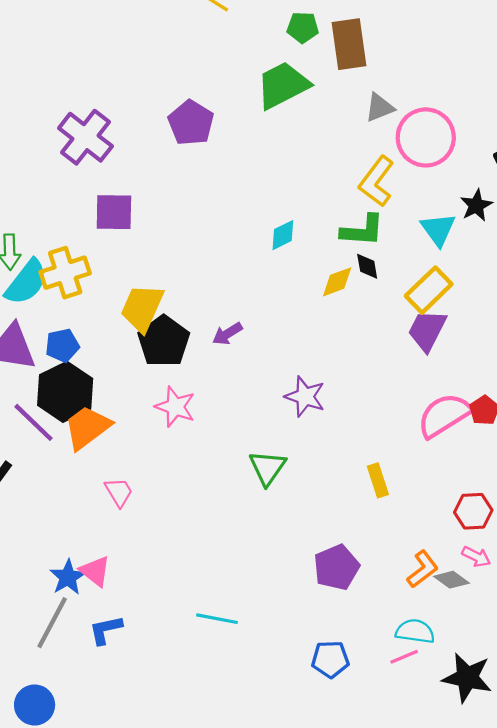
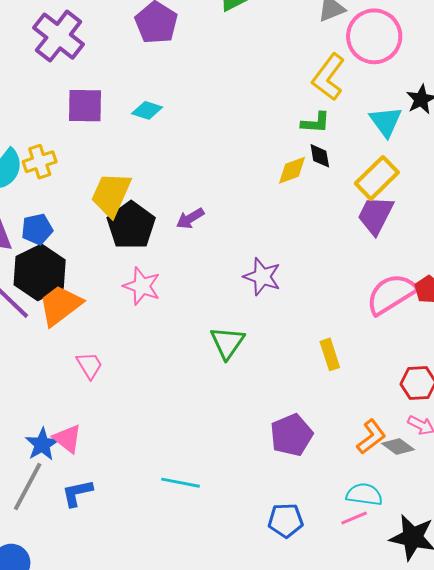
green L-shape: (362, 230) -> (315, 123), size x0.7
cyan diamond: (283, 235) -> (147, 110), moved, turned 44
yellow cross: (65, 273) -> (40, 162), size x0.7

